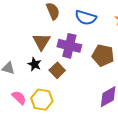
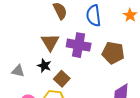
blue semicircle: (86, 18) -> (94, 16), turned 70
brown square: (57, 70) -> (62, 79), moved

